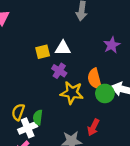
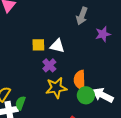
purple star: (112, 45) -> (103, 34), moved
yellow star: (72, 93) -> (56, 88), turned -30

